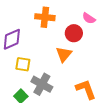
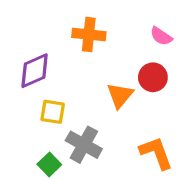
red circle: (74, 33) -> (153, 77), moved

